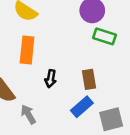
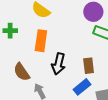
black arrow: (51, 79) -> (58, 64), size x1.5

